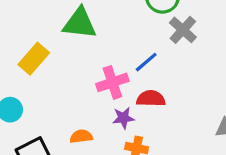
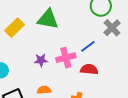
yellow rectangle: (34, 59) -> (15, 28), moved
purple star: (123, 118) -> (41, 60), moved

